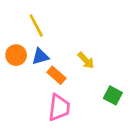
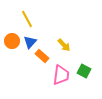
blue triangle: (40, 56) -> (30, 42), turned -32
pink trapezoid: (59, 108) -> (61, 75), moved

